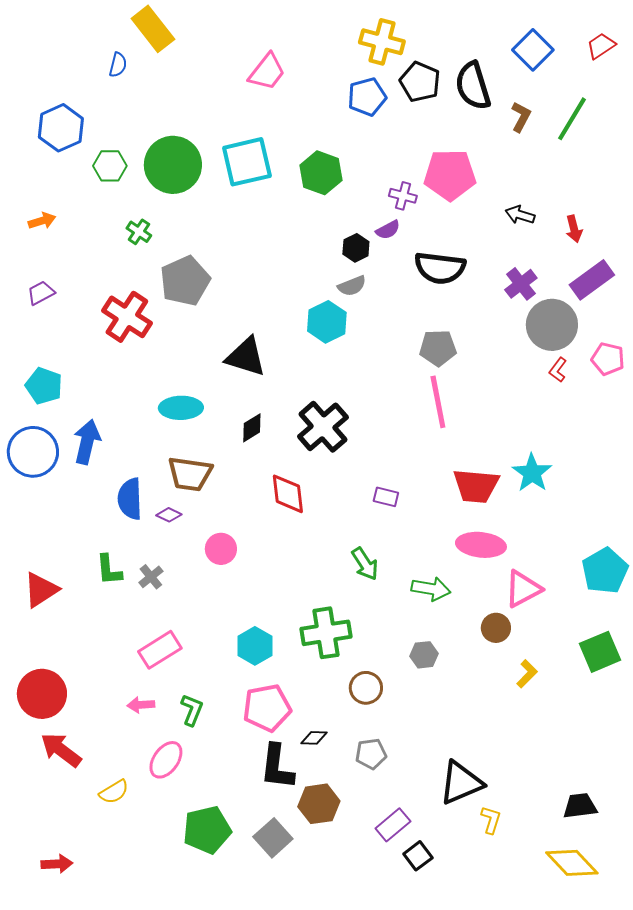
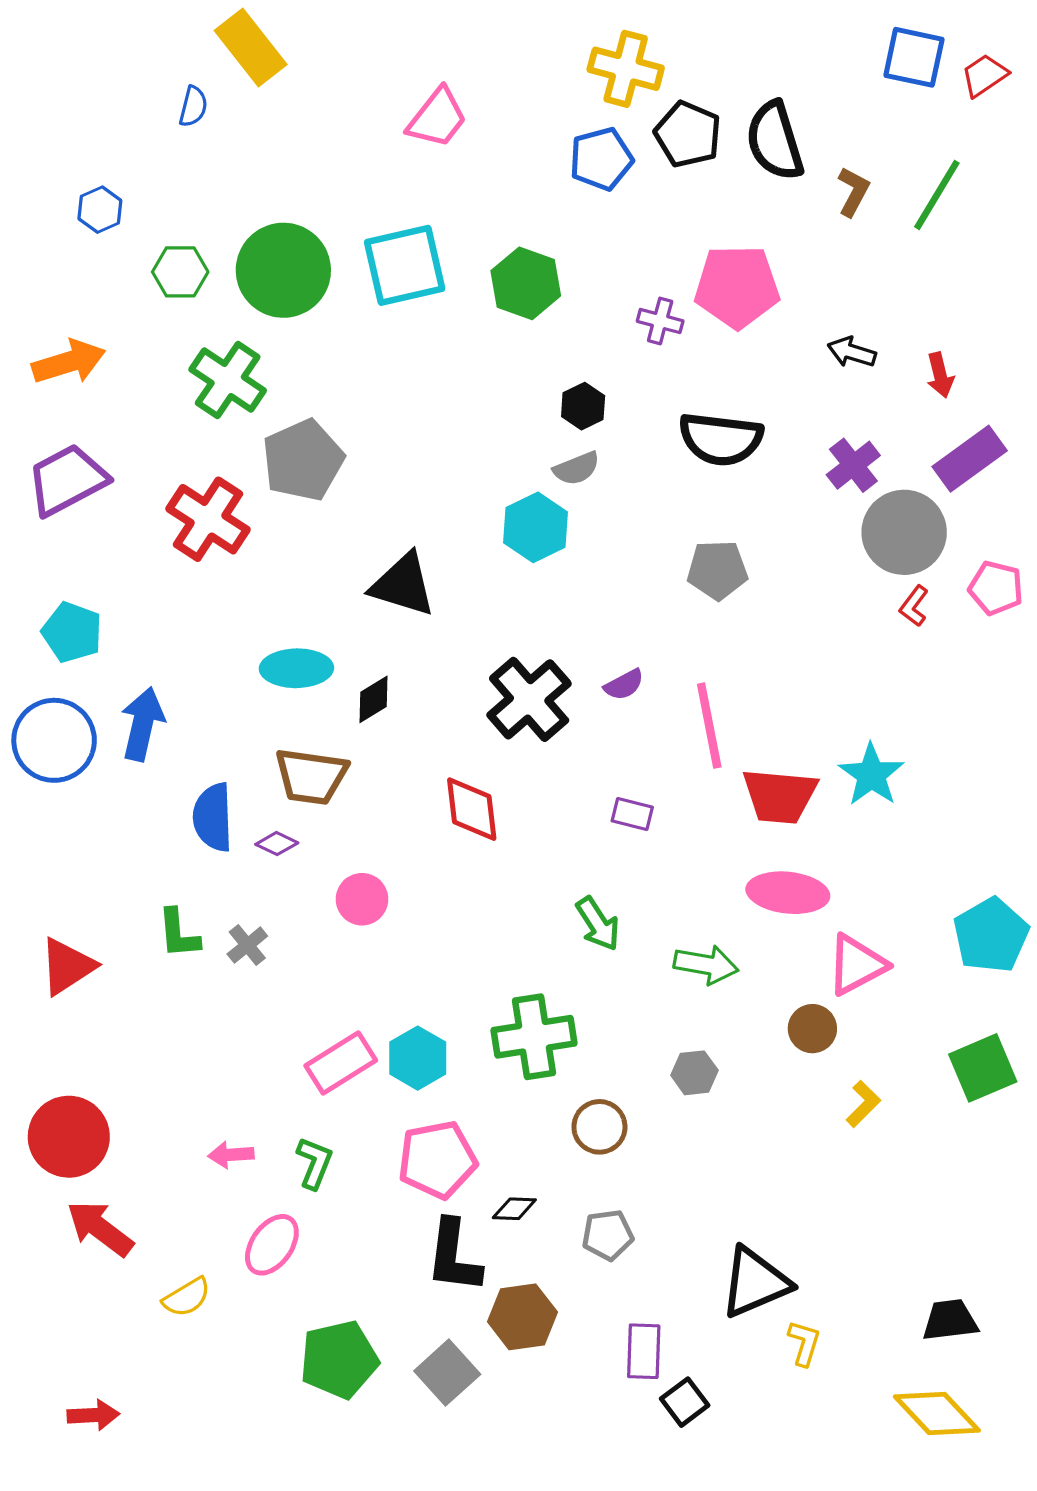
blue square: (533, 50) -> (914, 57), moved, turned -33
blue hexagon: (61, 128) -> (100, 210), size x0.6
orange arrow: (42, 221) -> (69, 362), size x1.6
purple semicircle: (388, 230) -> (624, 685), moved
green cross: (139, 232) -> (228, 380), size x1.8
purple trapezoid: (41, 293) -> (67, 480), size x1.8
pink line: (438, 402) -> (709, 726), moved
black diamond: (252, 428) -> (373, 699), moved
pink rectangle: (160, 650) -> (341, 1063), moved
purple rectangle: (393, 825) -> (644, 1351), turned -48

